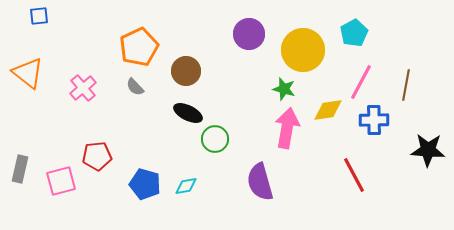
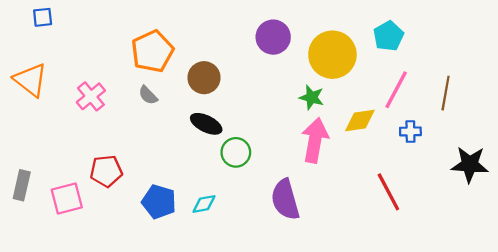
blue cross: (374, 120) -> (410, 131), size x0.7

